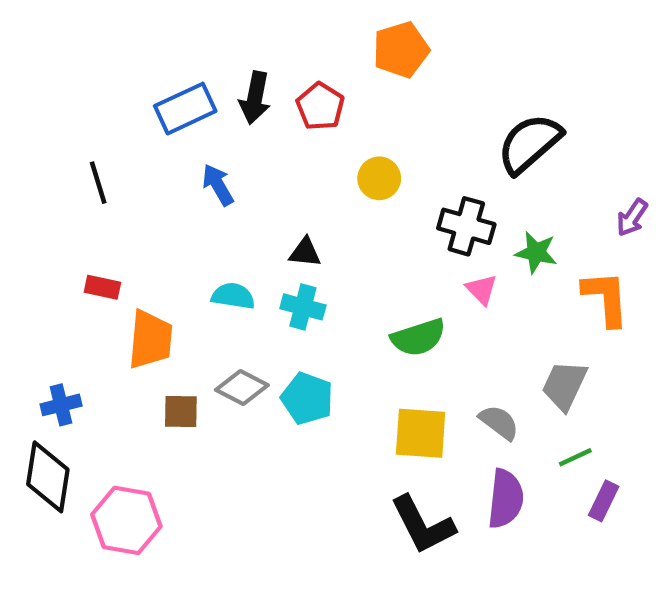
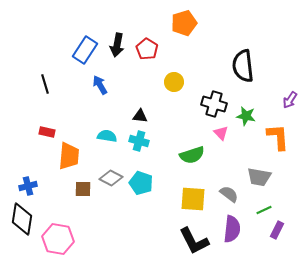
blue rectangle: (185, 109) -> (85, 50), turned -32
black semicircle: (530, 143) -> (243, 66), turned -56
gray trapezoid: (564, 385) -> (259, 177), turned -105

